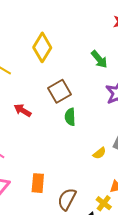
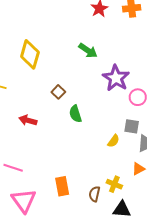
brown square: (59, 91) -> (58, 92), size x0.6
brown semicircle: (67, 199) -> (94, 194), size x0.7
yellow cross: (104, 203) -> (114, 184), moved

